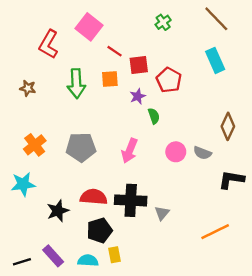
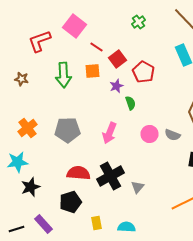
red L-shape: (49, 44) -> (40, 41), turned 40
red square: (139, 65) -> (118, 59), turned -30
black cross: (131, 200) -> (110, 176), turned -32
black star: (58, 211) -> (30, 187), moved
black pentagon: (99, 230) -> (70, 202), moved
cyan semicircle: (88, 261) -> (126, 227), moved

